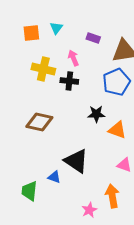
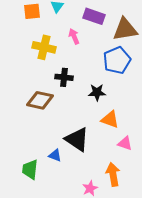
purple rectangle: (93, 38) -> (94, 16), size x1.5
black cross: (69, 81) -> (64, 77), moved
orange triangle: (117, 130) -> (110, 119), moved

